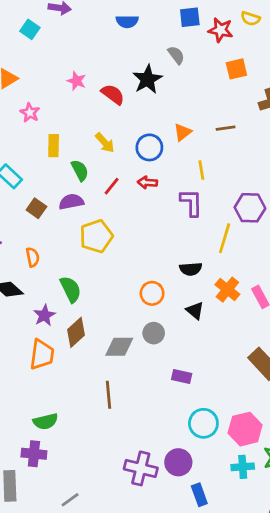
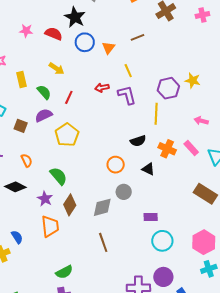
blue circle: (149, 147) -> (85, 42), moved
red arrow: (147, 182) -> (102, 88), moved
cyan circle: (203, 423) -> (162, 241), moved

